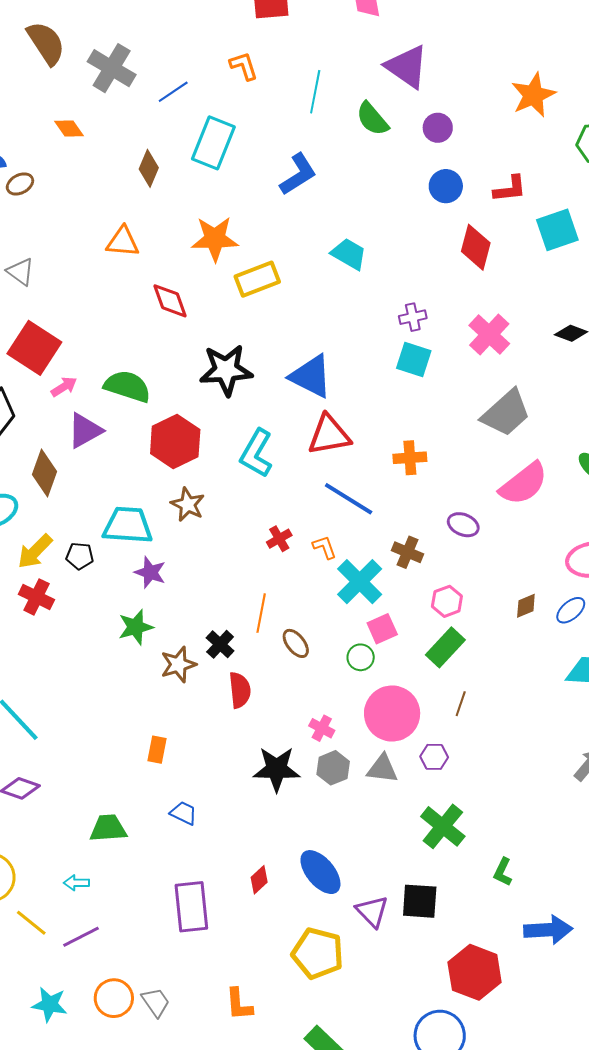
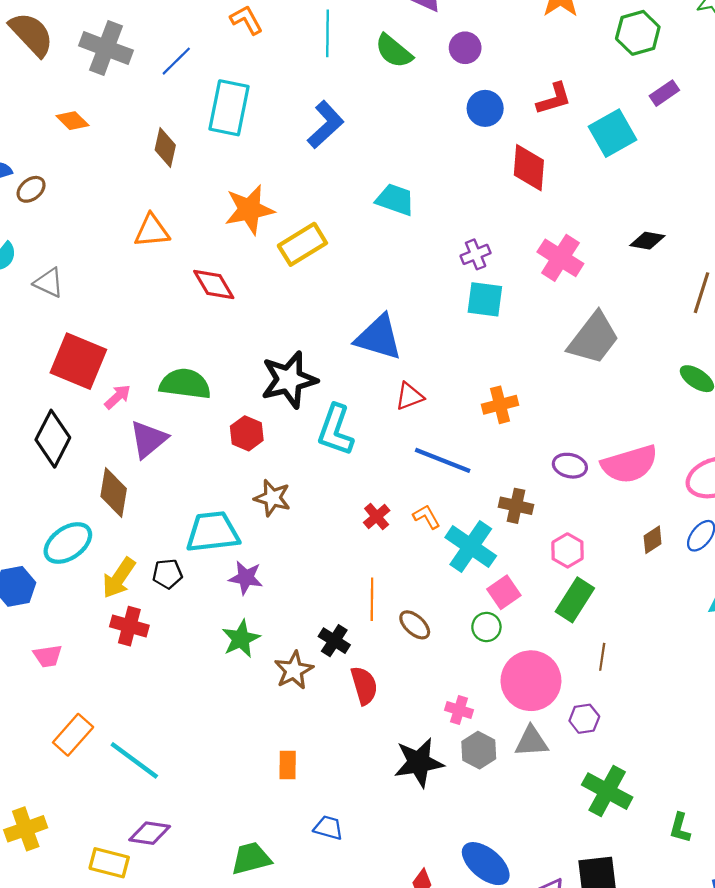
black star: (226, 370) -> (289, 380), moved
red triangle: (329, 435) -> (409, 396), size x0.6
red hexagon: (175, 441) -> (247, 433), size x0.6
pink semicircle: (524, 484) -> (629, 464), moved, turned 32

